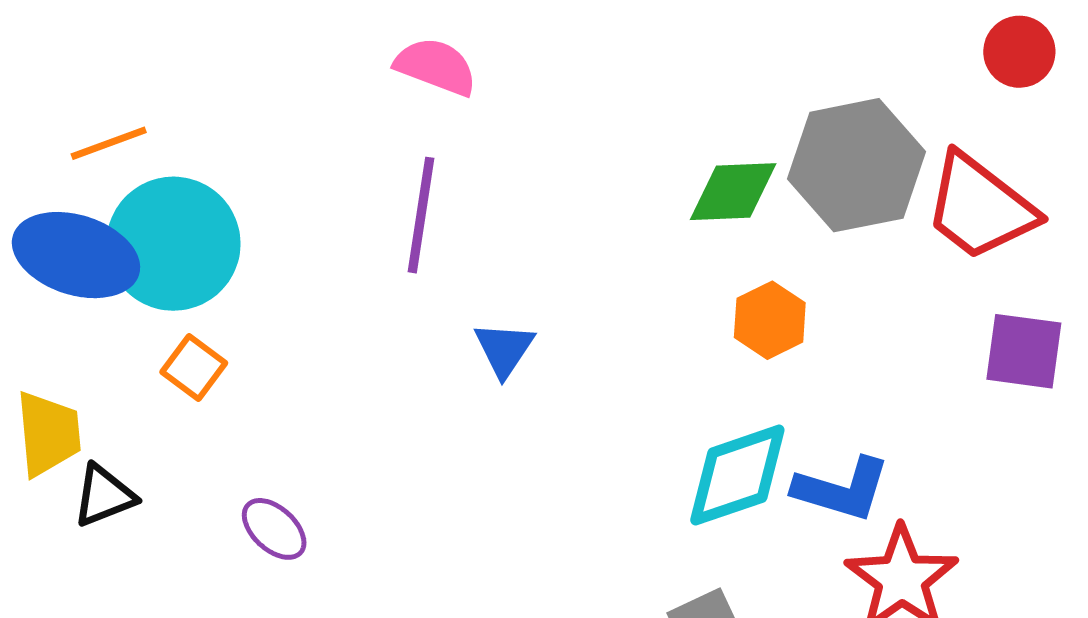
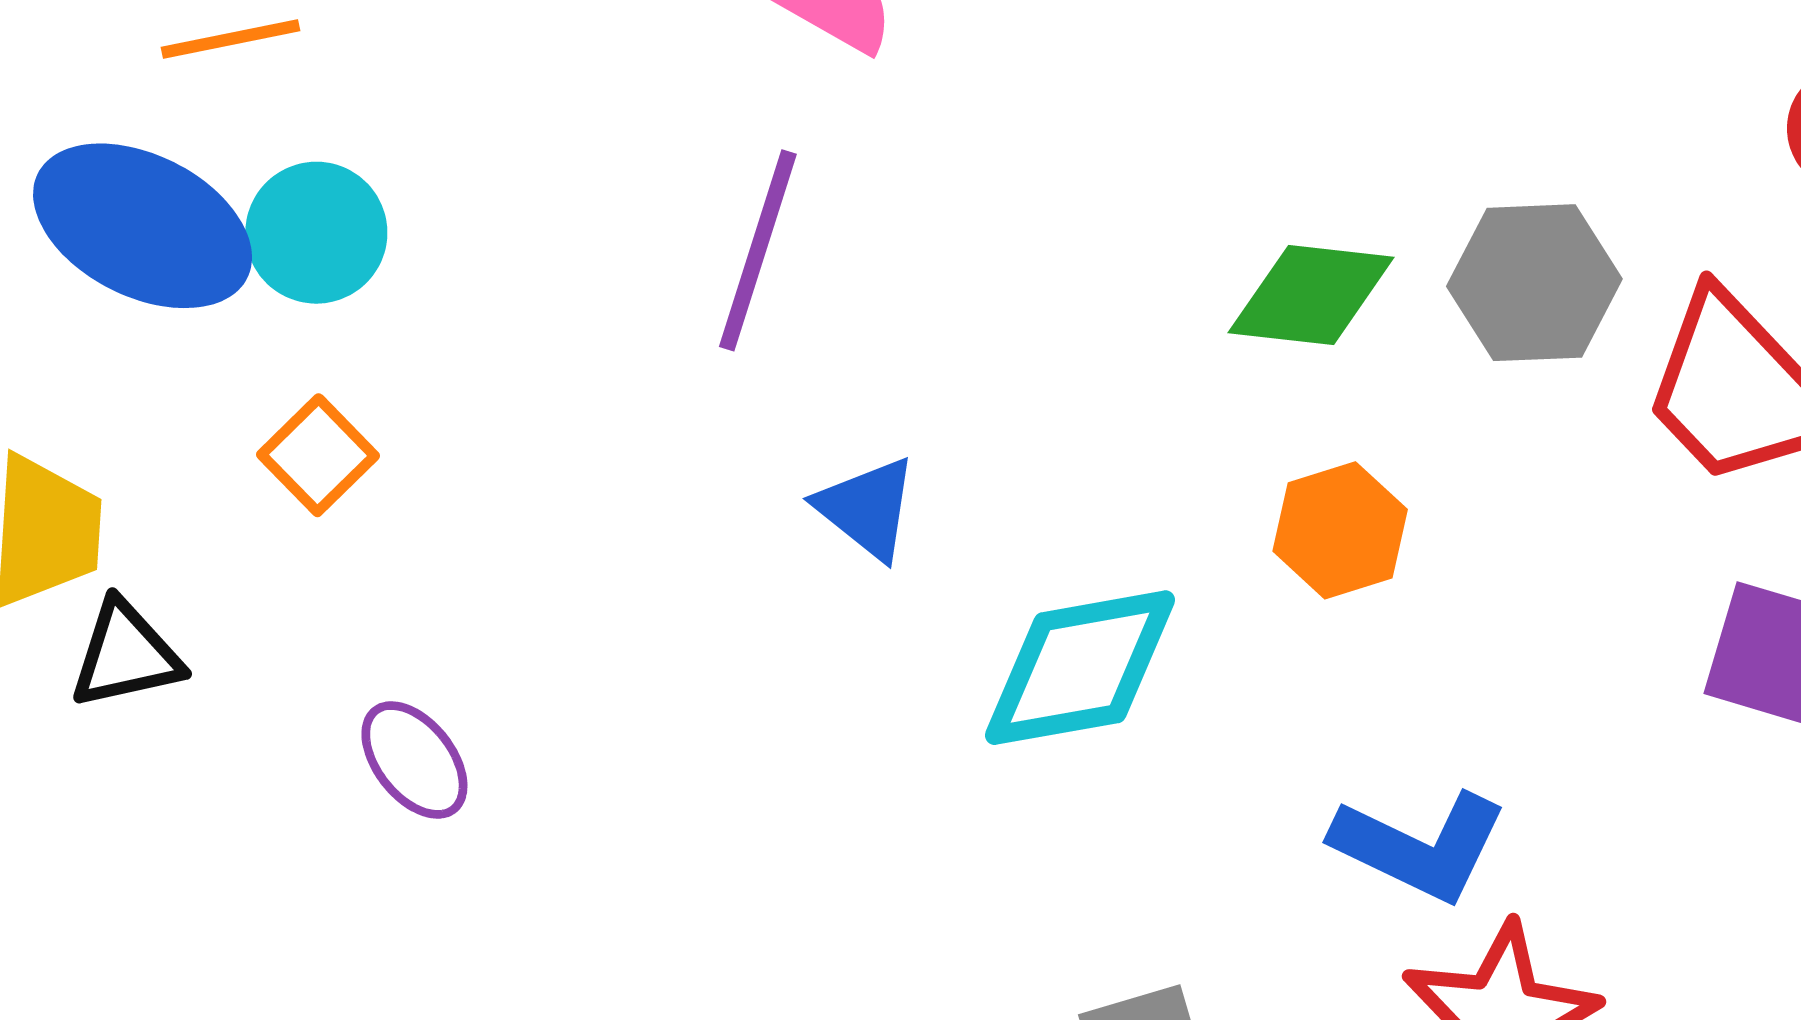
gray hexagon: (856, 165) -> (1534, 283), size x0.7
cyan circle: (173, 244) -> (316, 233), size x0.6
blue triangle: (504, 349) -> (867, 508), turned -34
cyan diamond: (737, 475) -> (1080, 668), moved

